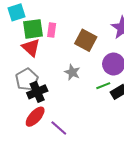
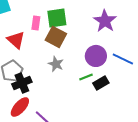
green square: (33, 29) -> (57, 18), moved
brown square: (86, 40) -> (56, 37), moved

